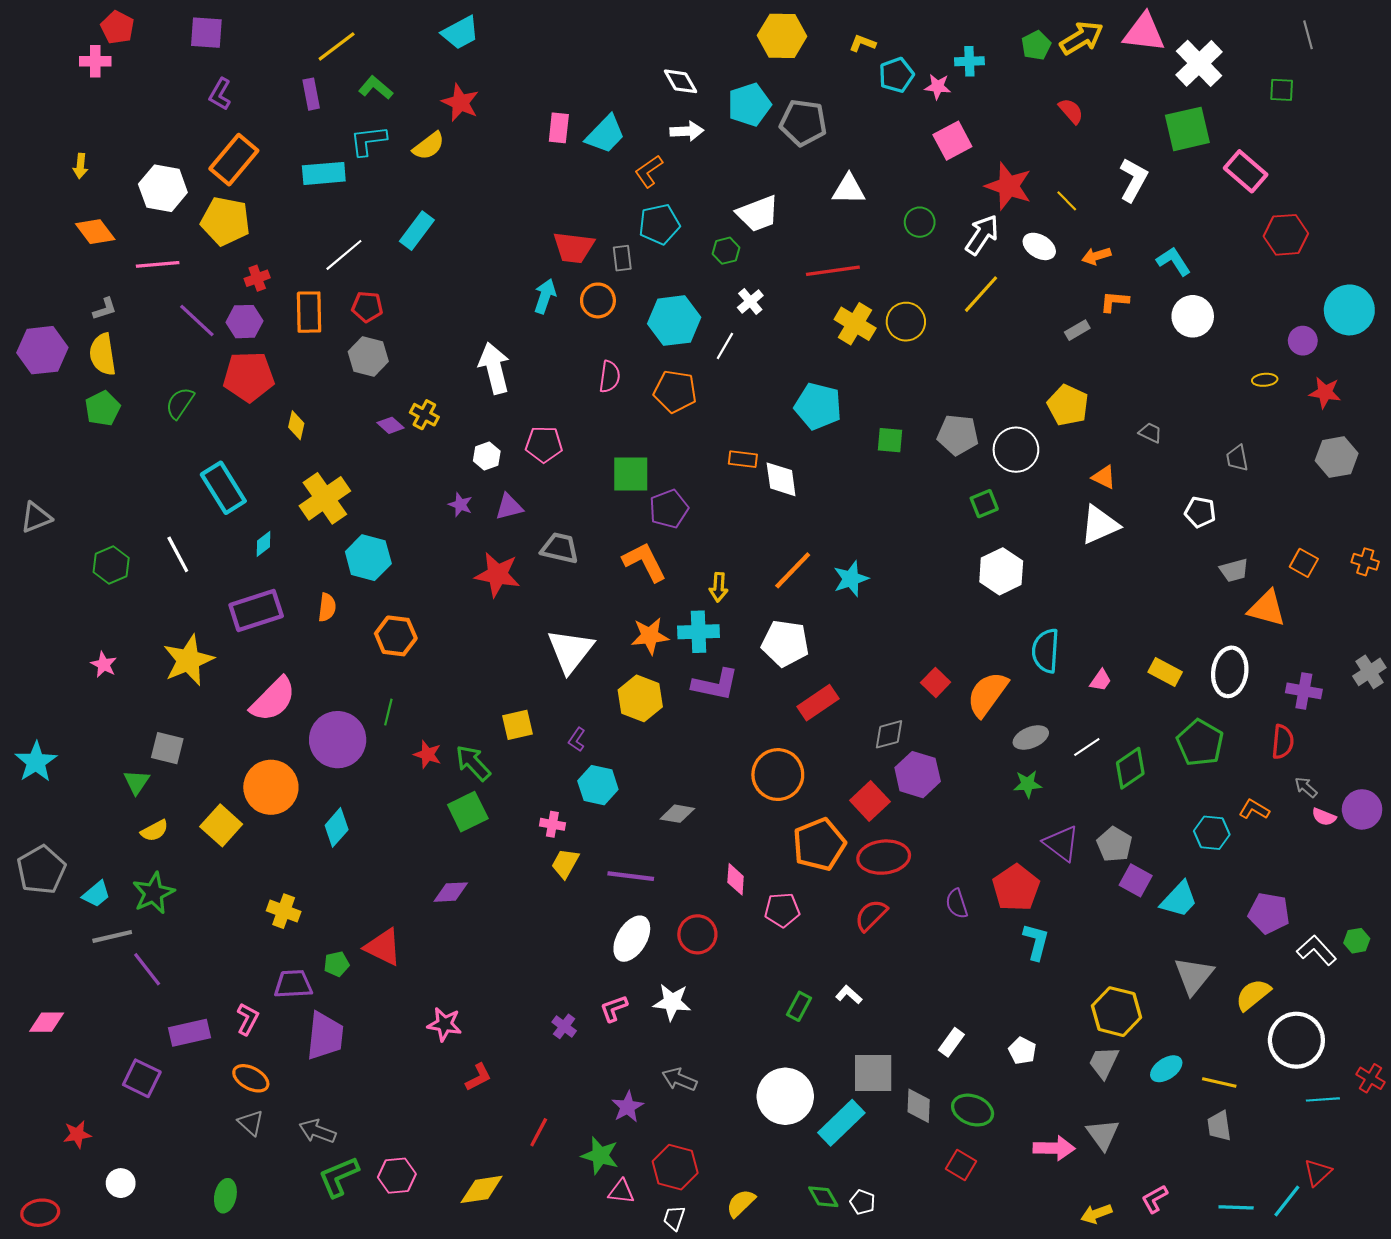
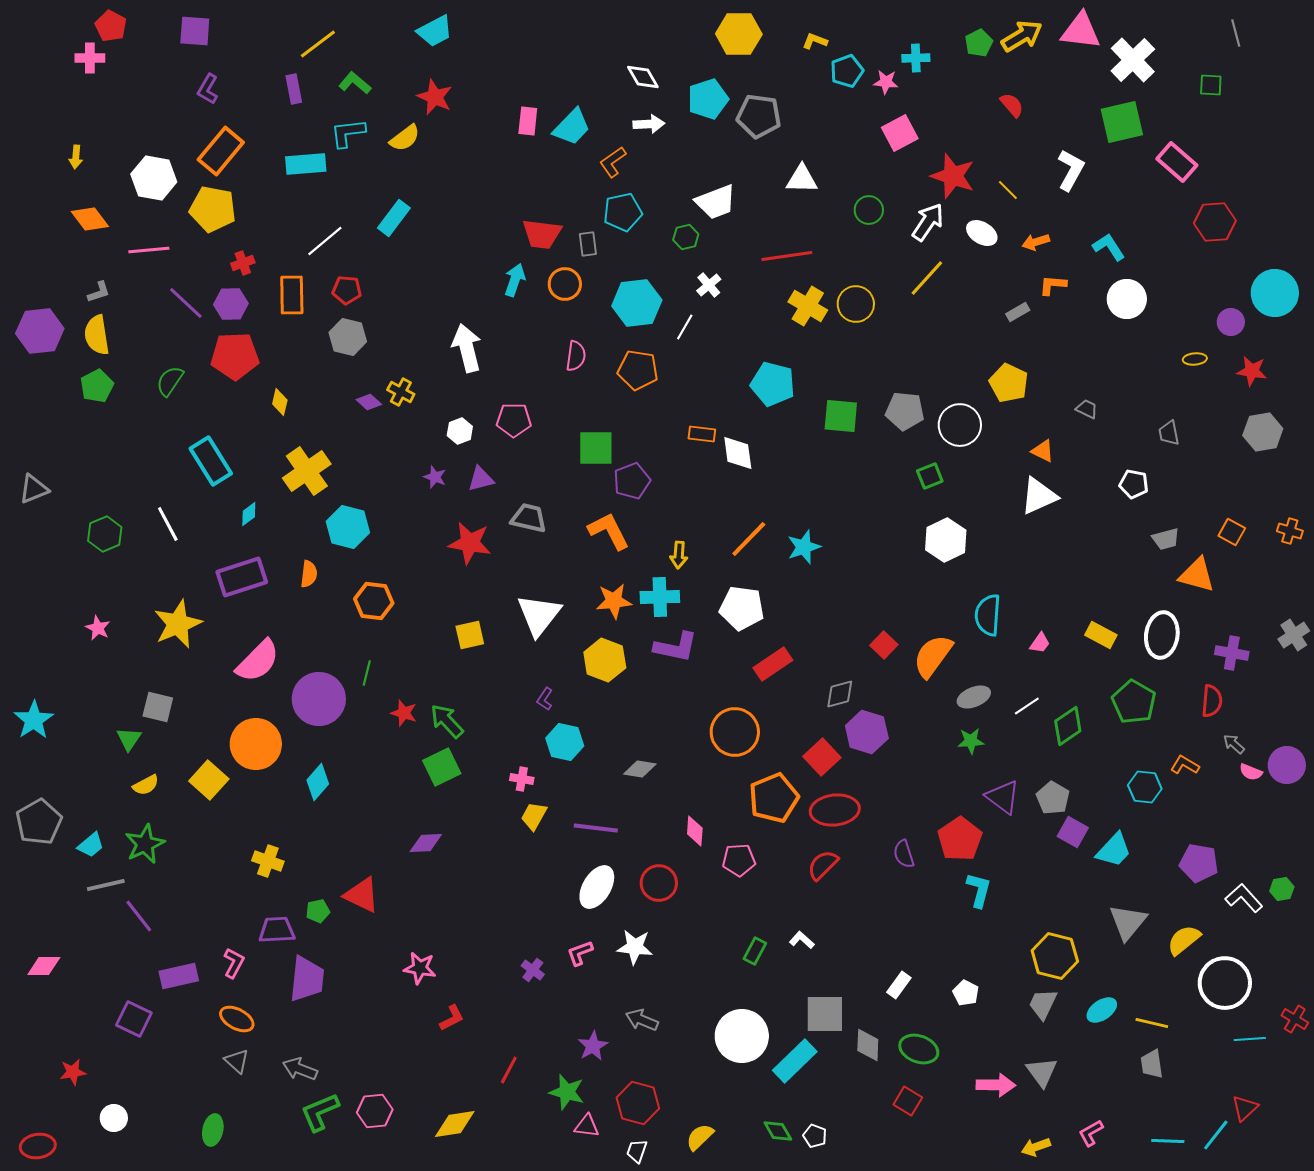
green square: (890, 440) -> (841, 416), size x1.4
yellow square: (518, 725) -> (470, 635), moved

